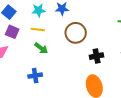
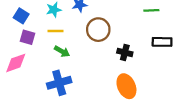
black cross: (97, 56) -> (125, 52), turned 32
blue cross: (35, 76) -> (59, 83), size x1.5

